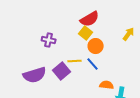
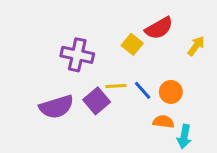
red semicircle: (90, 19) -> (159, 28), moved
purple cross: (49, 40) -> (77, 55), size x1.5
orange circle: (96, 46) -> (171, 92), moved

